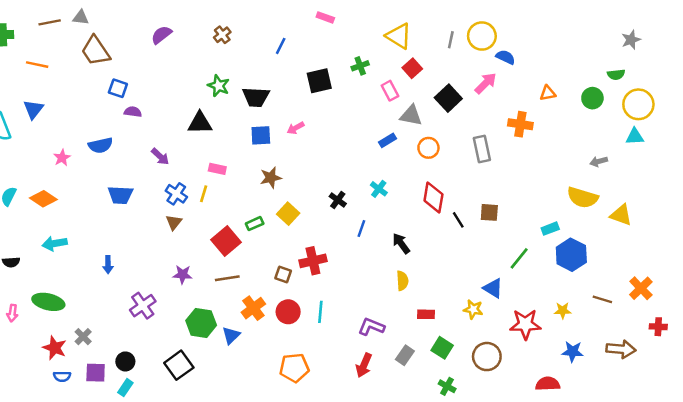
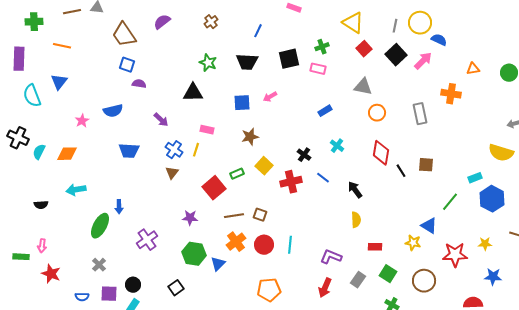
brown trapezoid: (96, 51) -> (124, 35), moved
pink rectangle: (390, 91) -> (318, 69), moved, turned -49
black trapezoid: (256, 97) -> (247, 62), moved
black square: (448, 98) -> (396, 55), moved
blue rectangle: (387, 140) -> (325, 111), moved
orange diamond: (43, 199) -> (67, 154), turned -35
blue line: (361, 229) -> (323, 178), turned -72
red cross: (313, 261) -> (291, 182), moved
purple star: (183, 275) -> (190, 218), moved
brown line: (227, 278) -> (234, 216), moved
green ellipse: (48, 302) -> (100, 226), moved, turned -75
red star: (55, 348) -> (51, 274), moved
black square: (179, 365) -> (176, 288), size x0.7

